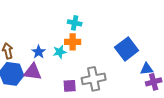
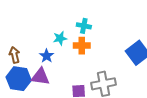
cyan star: (60, 52) -> (60, 38), moved

